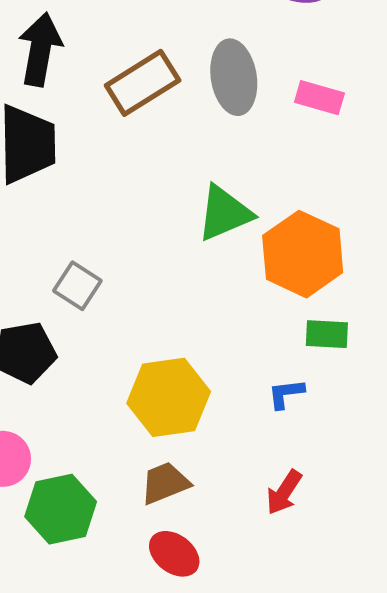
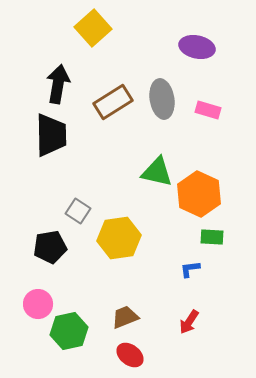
green triangle: (224, 213) -> (157, 172), turned 36
yellow hexagon: (169, 397) -> (119, 238), moved

